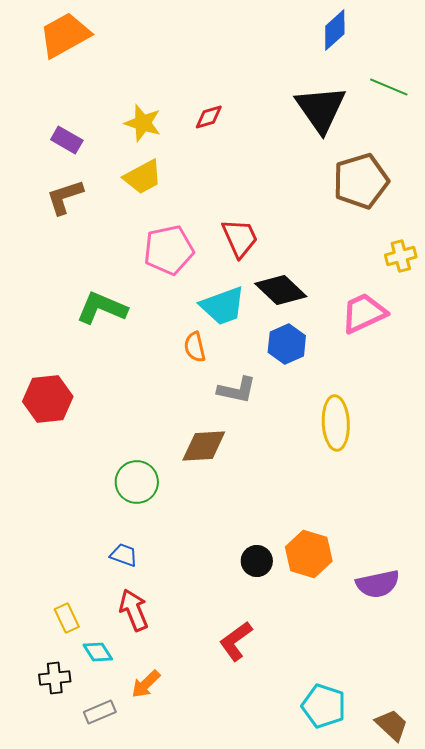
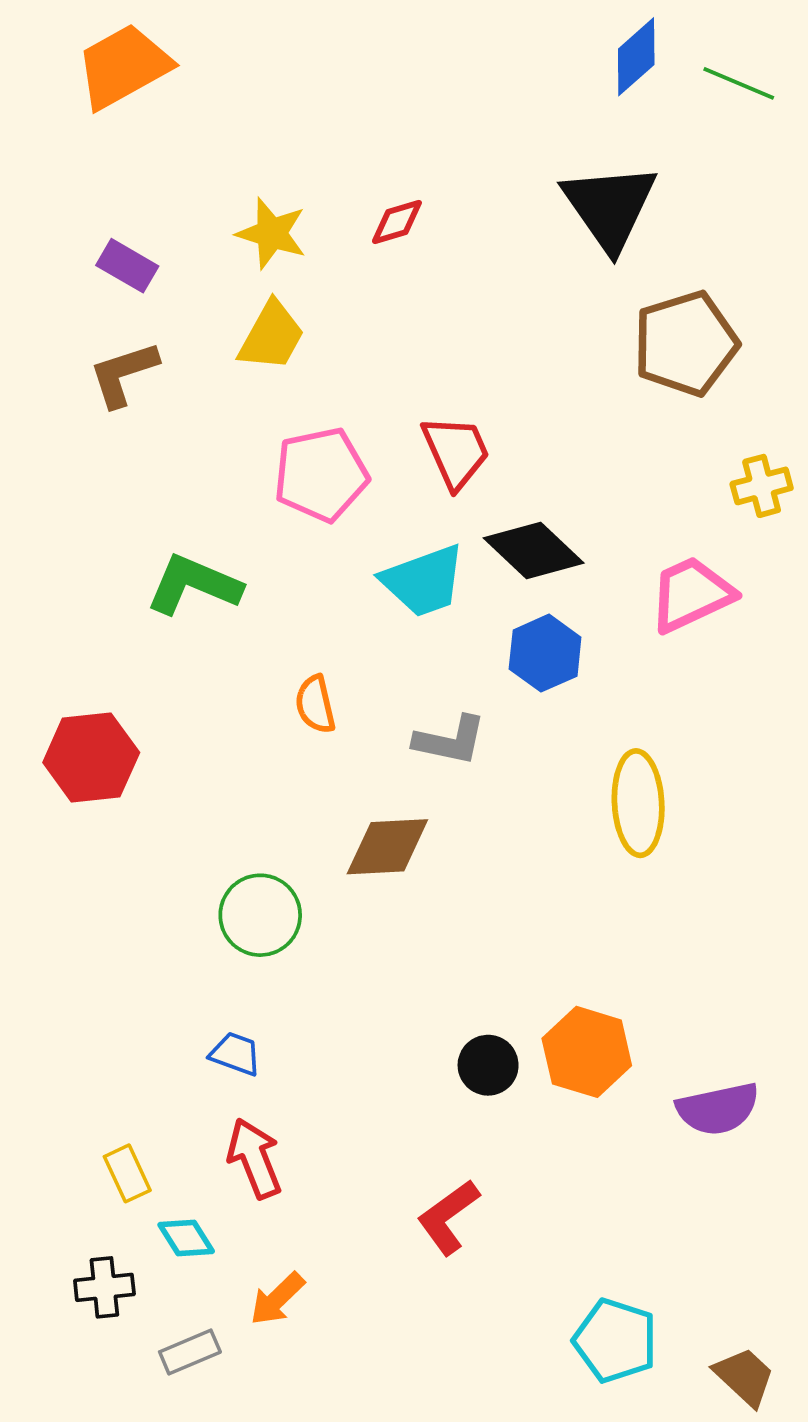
green line: (389, 87) -> (739, 83), moved
yellow trapezoid: (143, 177) -> (272, 336), turned -33
orange semicircle: (195, 347) -> (315, 704), moved

